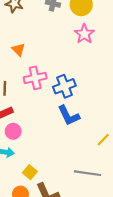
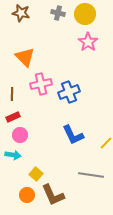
orange triangle: (18, 50) -> (25, 57), size x1.5
blue L-shape: (69, 116) -> (73, 135), moved

